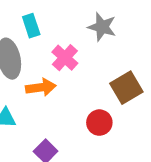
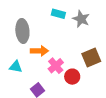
cyan rectangle: (31, 26) -> (58, 14), moved, turned -64
pink cross: (65, 58) -> (56, 66), moved

